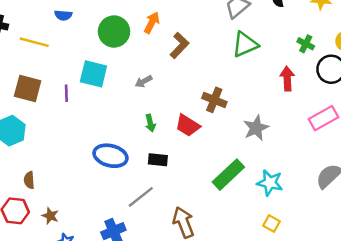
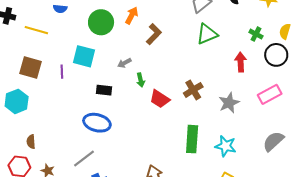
brown cross: (214, 100) -> (193, 90), moved, turned 36
green arrow: (150, 123) -> (140, 80), moved
gray star: (256, 128) -> (229, 103), moved
black rectangle: (158, 160) -> (104, 90), moved
green rectangle: (228, 175) -> (192, 139), turned -44
gray line: (141, 197) -> (84, 159), moved

